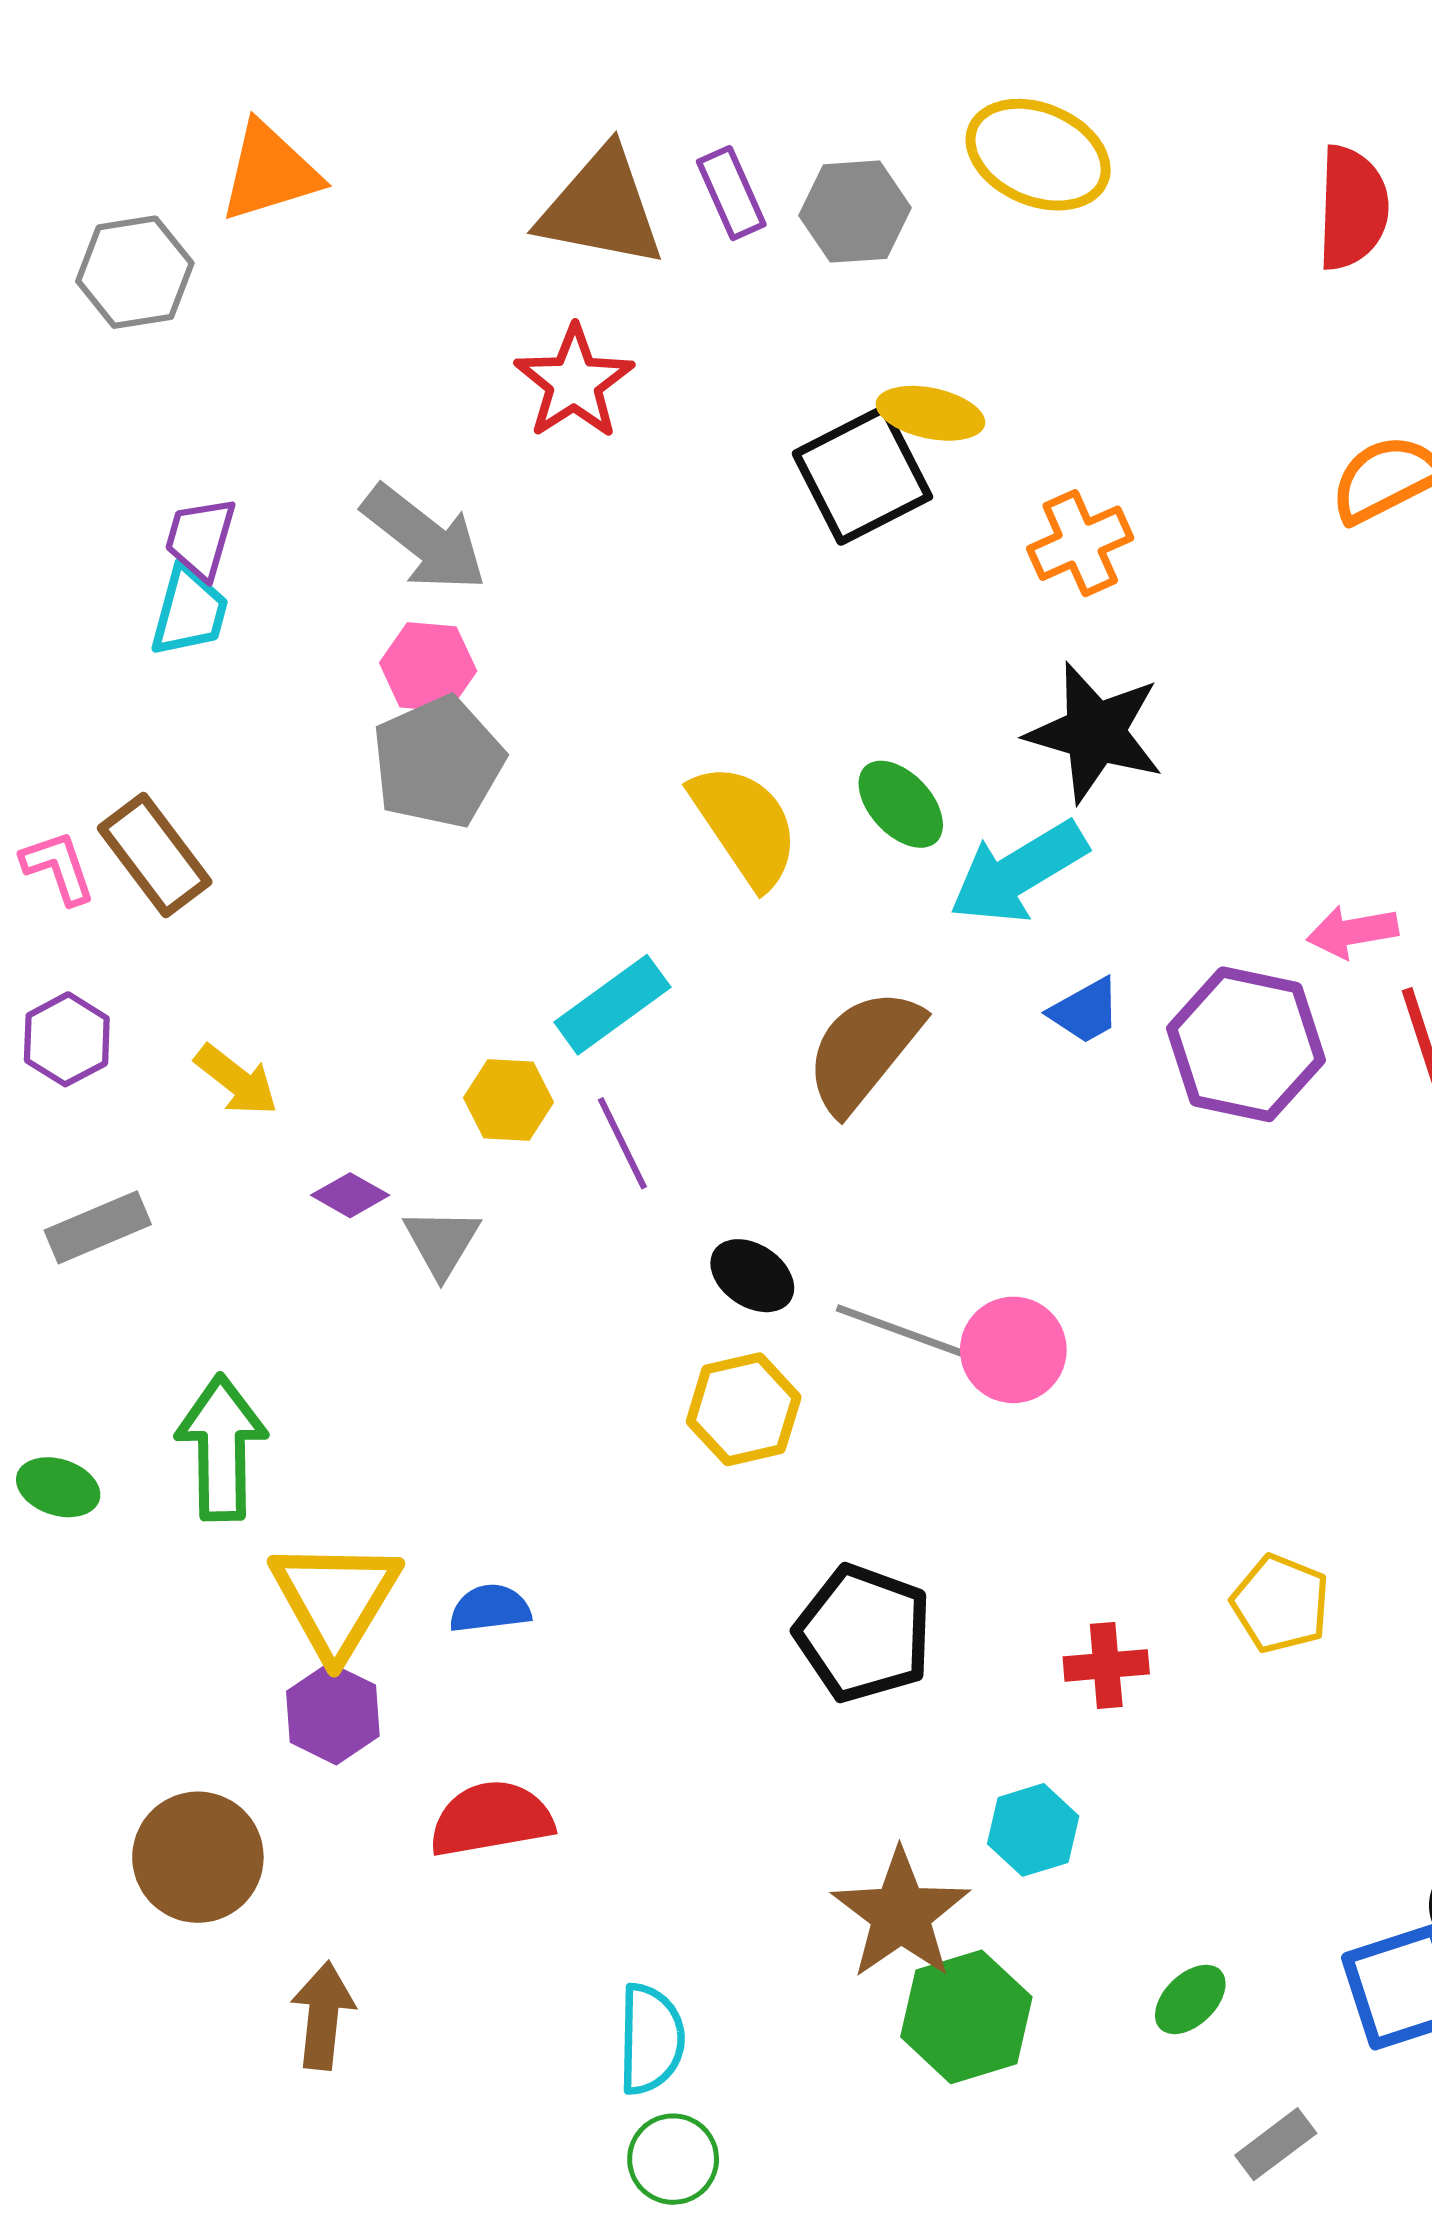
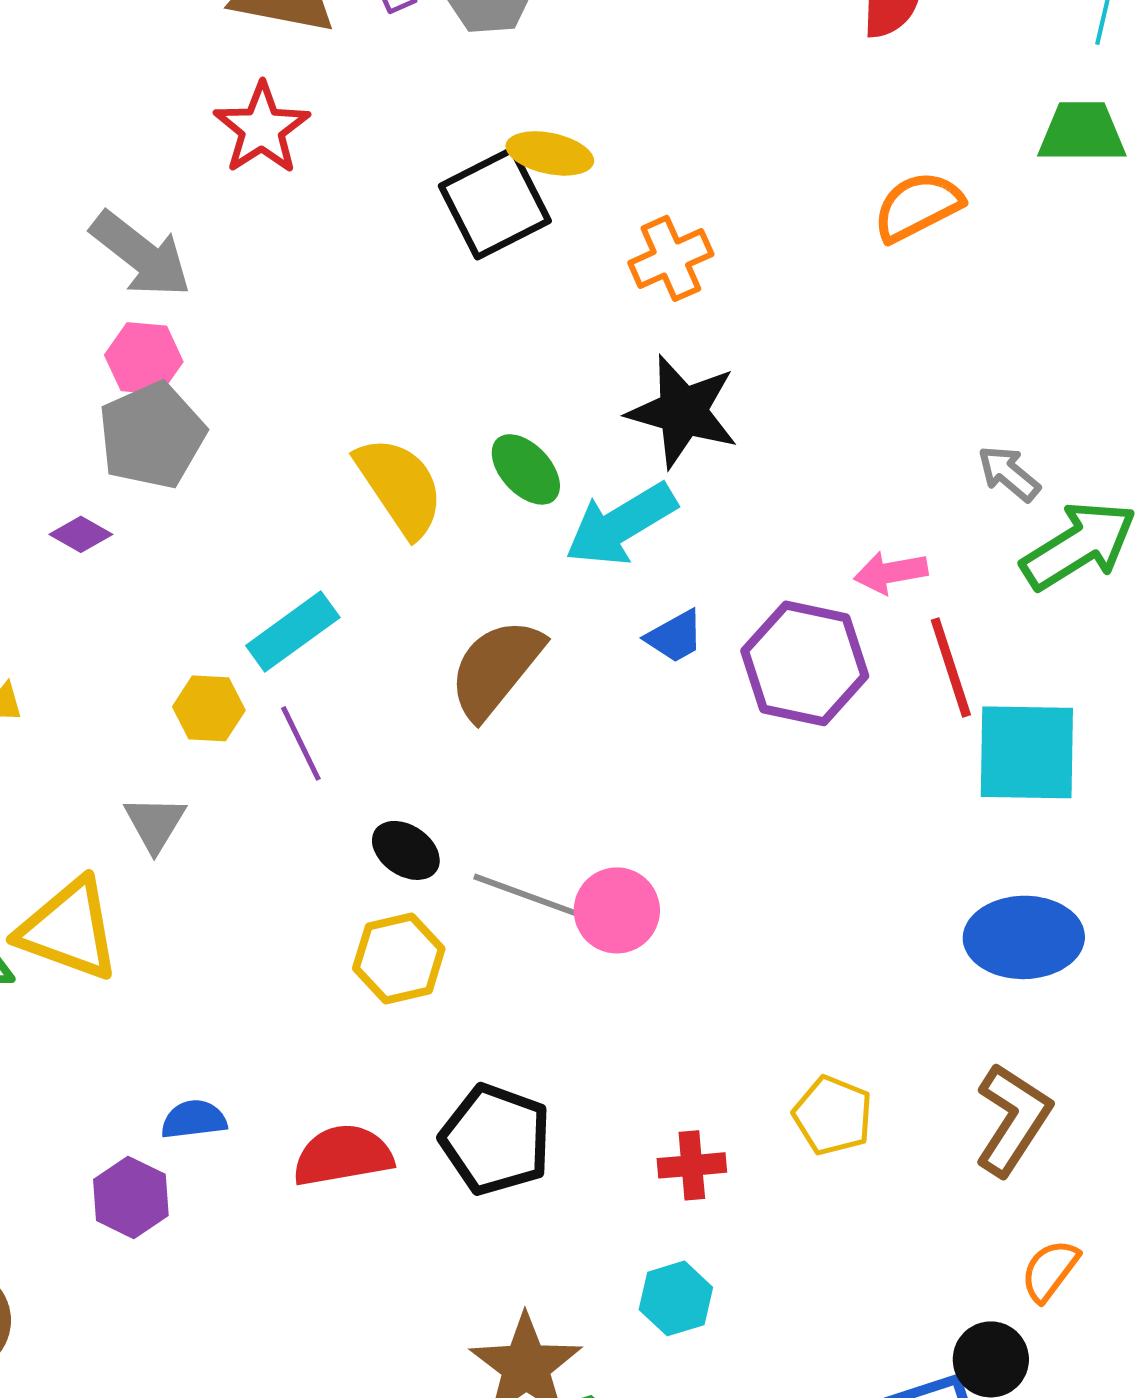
purple diamond: (350, 1195) -> (81, 534), moved
yellow triangle: (335, 1599) -> (69, 929), moved, turned -41
purple hexagon: (333, 1714) -> (131, 1197), moved
red semicircle: (491, 1819) -> (343, 1155), moved
cyan hexagon: (1033, 1830) -> (676, 1298), moved

